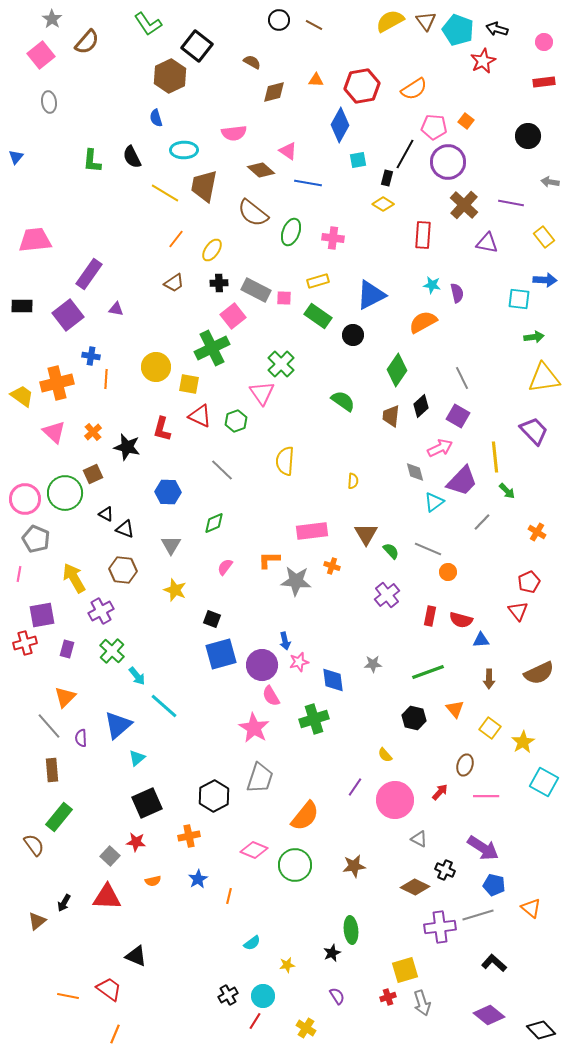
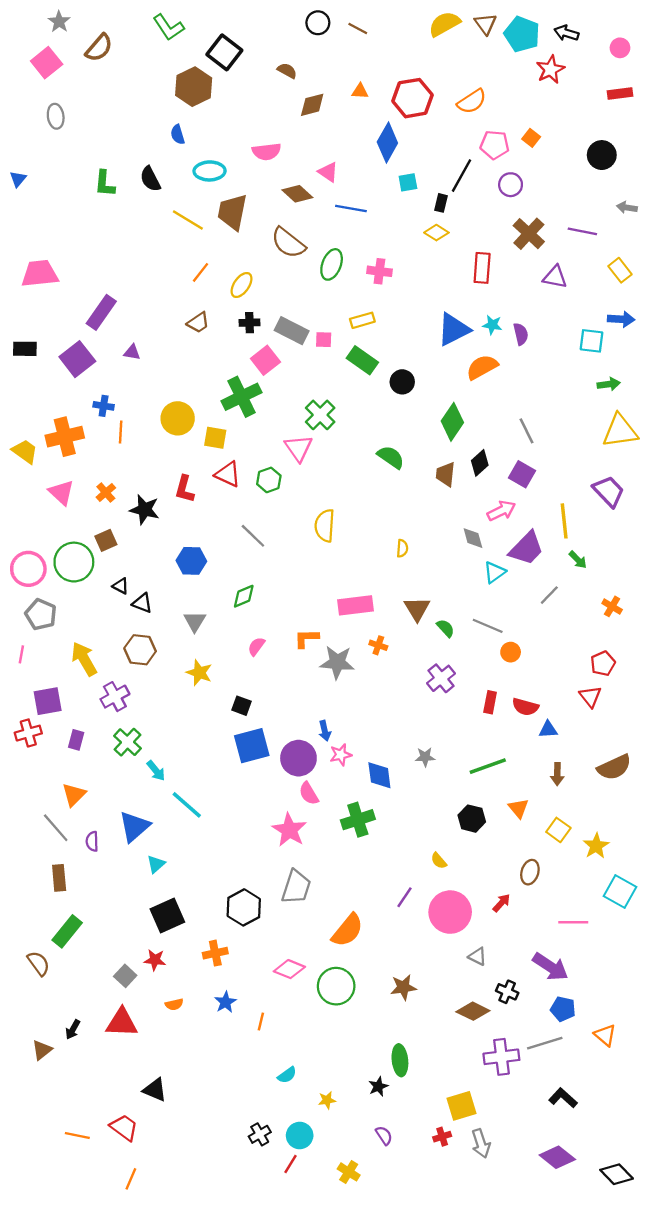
purple circle: (448, 162) -> (511, 185), size x0.6
blue triangle: (371, 295) -> (454, 329), moved
pink line: (486, 796) -> (573, 922), moved

